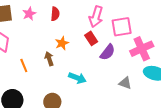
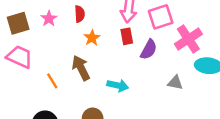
red rectangle: (91, 38) -> (127, 36), turned 32
orange star: (62, 43) -> (92, 38), moved
brown arrow: (49, 59) -> (81, 68), size x1.5

